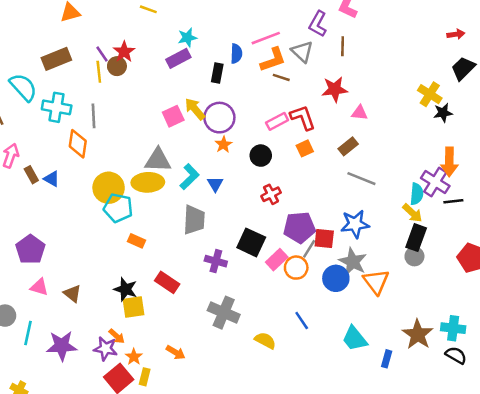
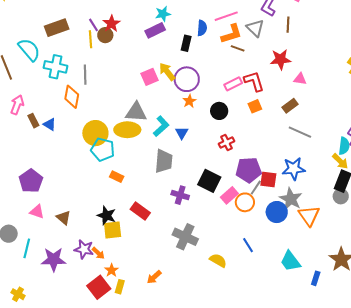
purple star: (106, 349) -> (84, 249), moved
orange arrow: (176, 352) -> (154, 277), moved, turned 105

